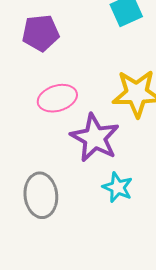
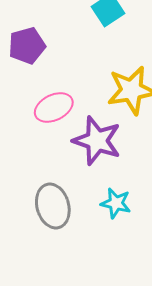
cyan star: (118, 187) -> (116, 203), moved

